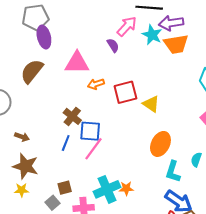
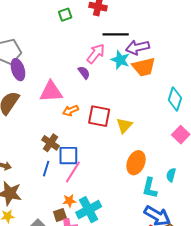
red square: (125, 92) -> (99, 116), turned 30
yellow triangle: (151, 104) -> (124, 125), turned 42
brown square: (65, 188) -> (60, 215), moved
orange star: (126, 188) -> (69, 201), moved

